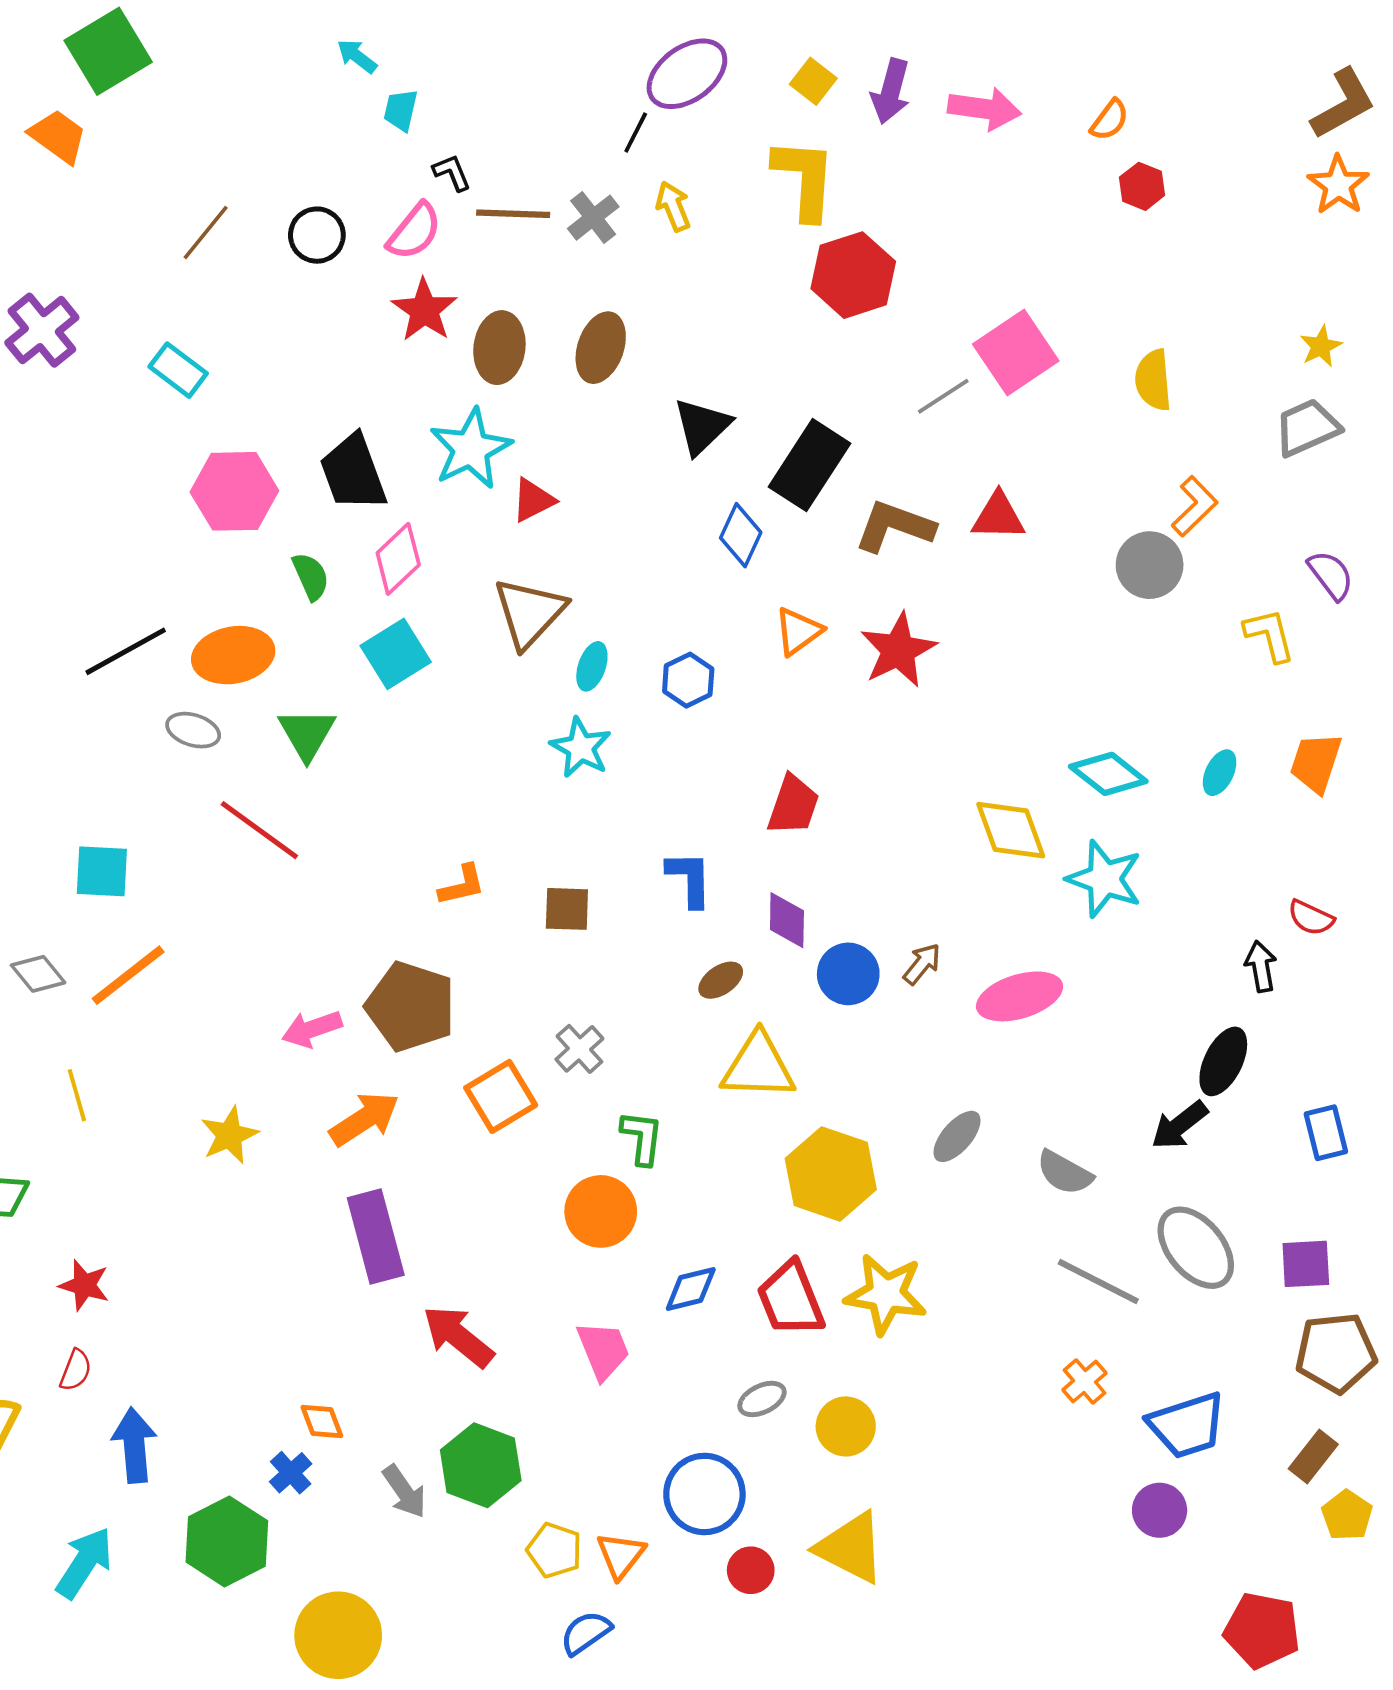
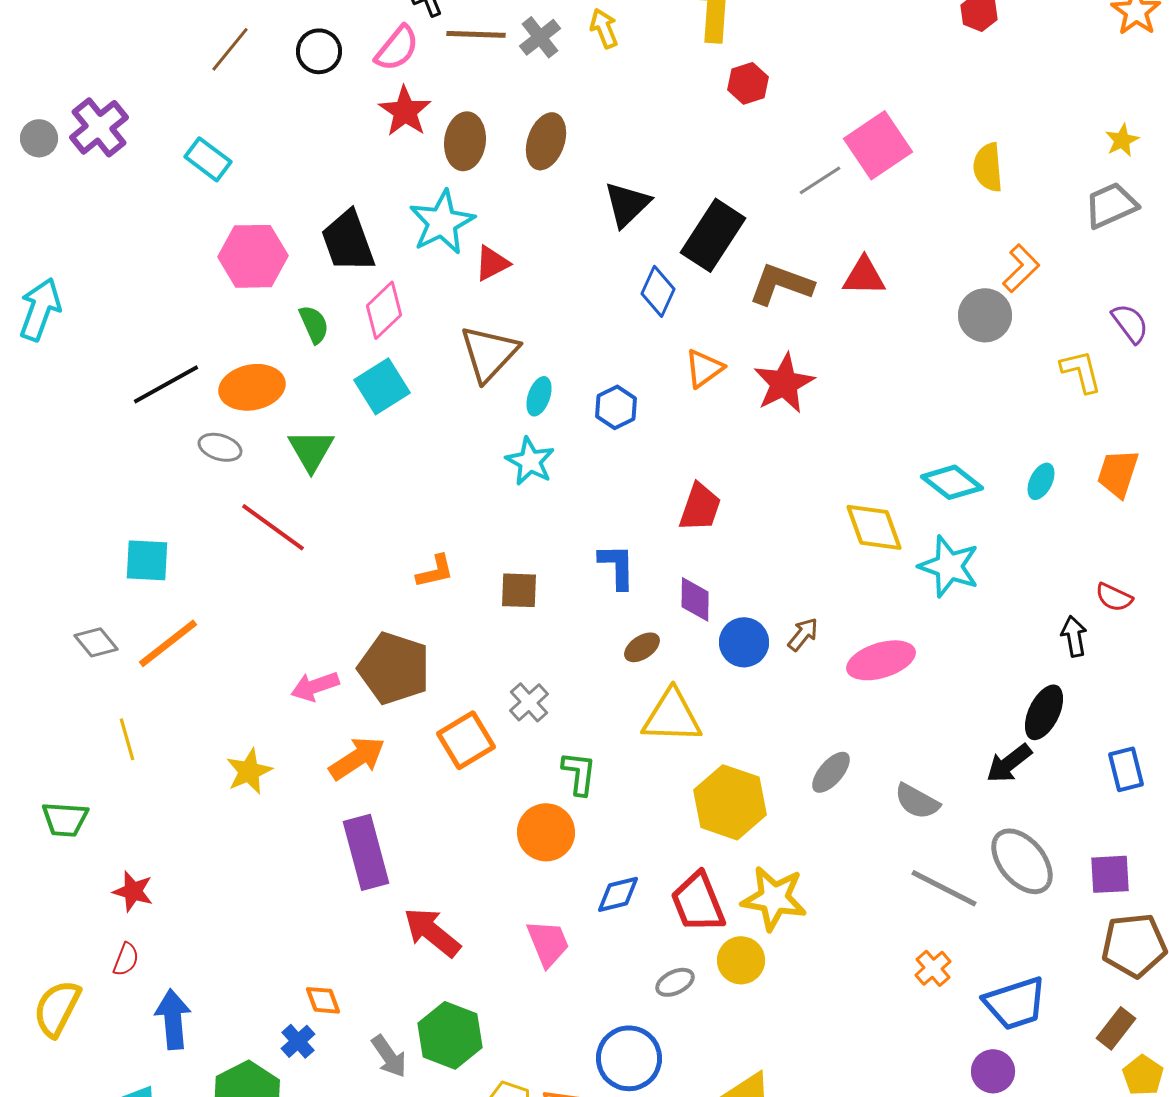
red hexagon: (853, 275) -> (748, 83), size x0.6
yellow circle: (846, 1426) -> (741, 960), moved

